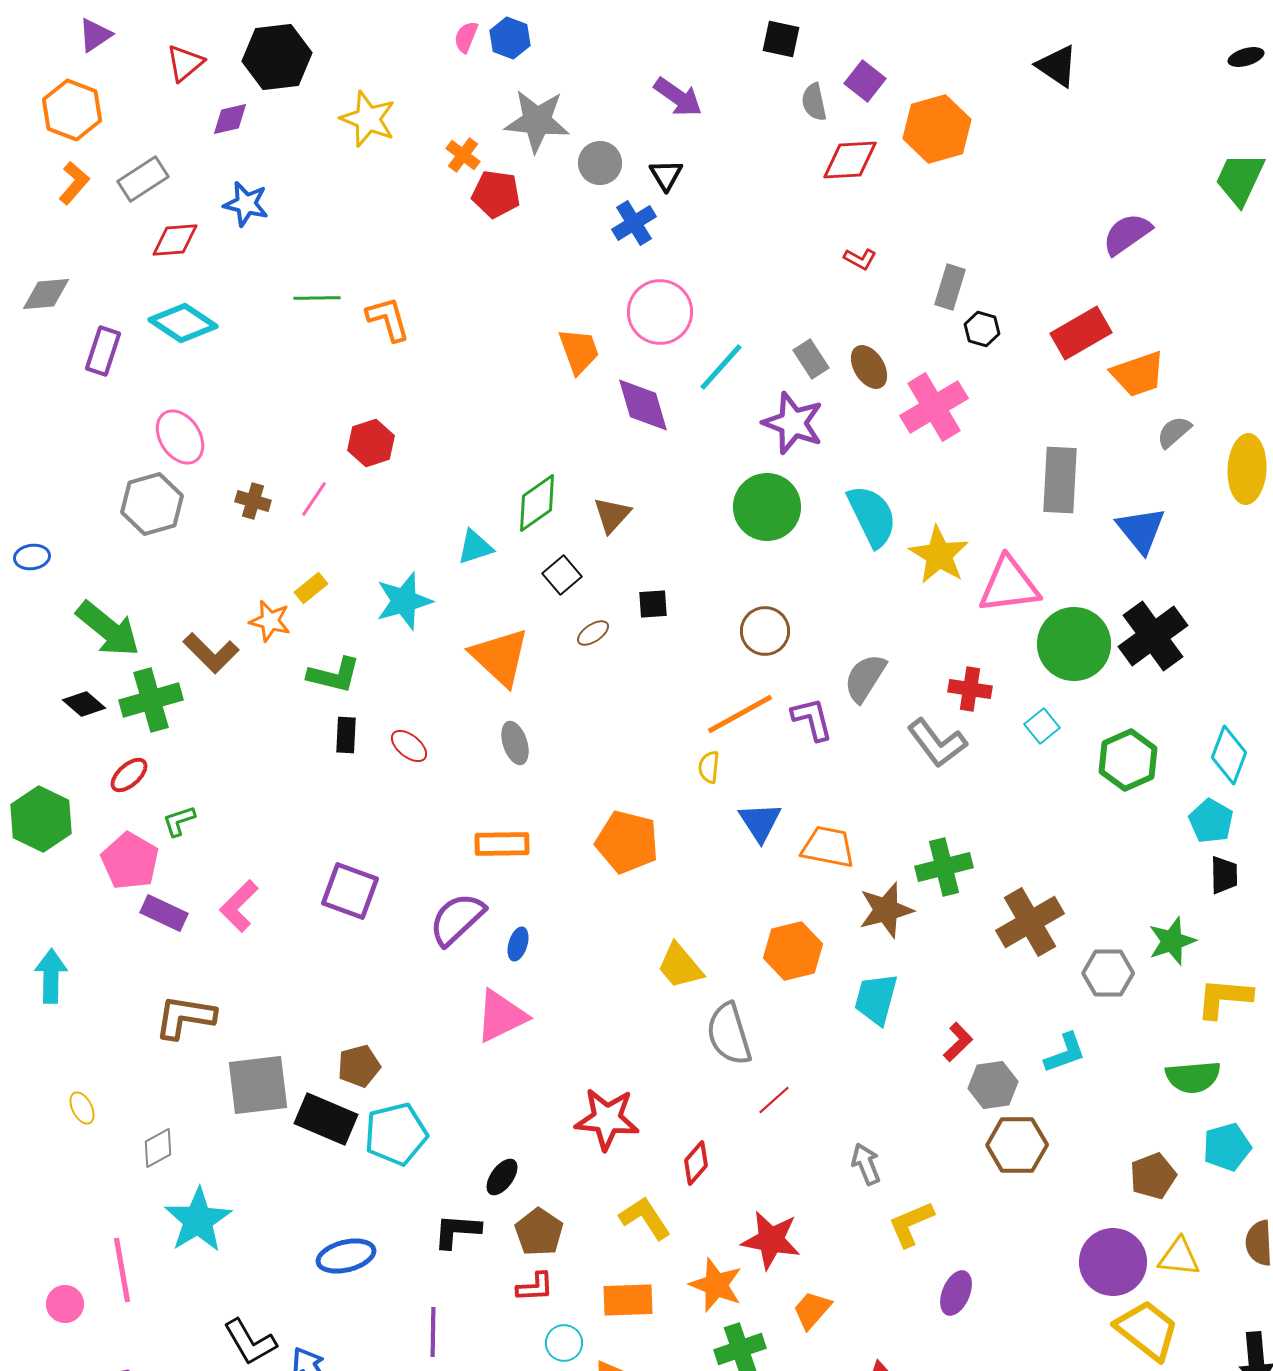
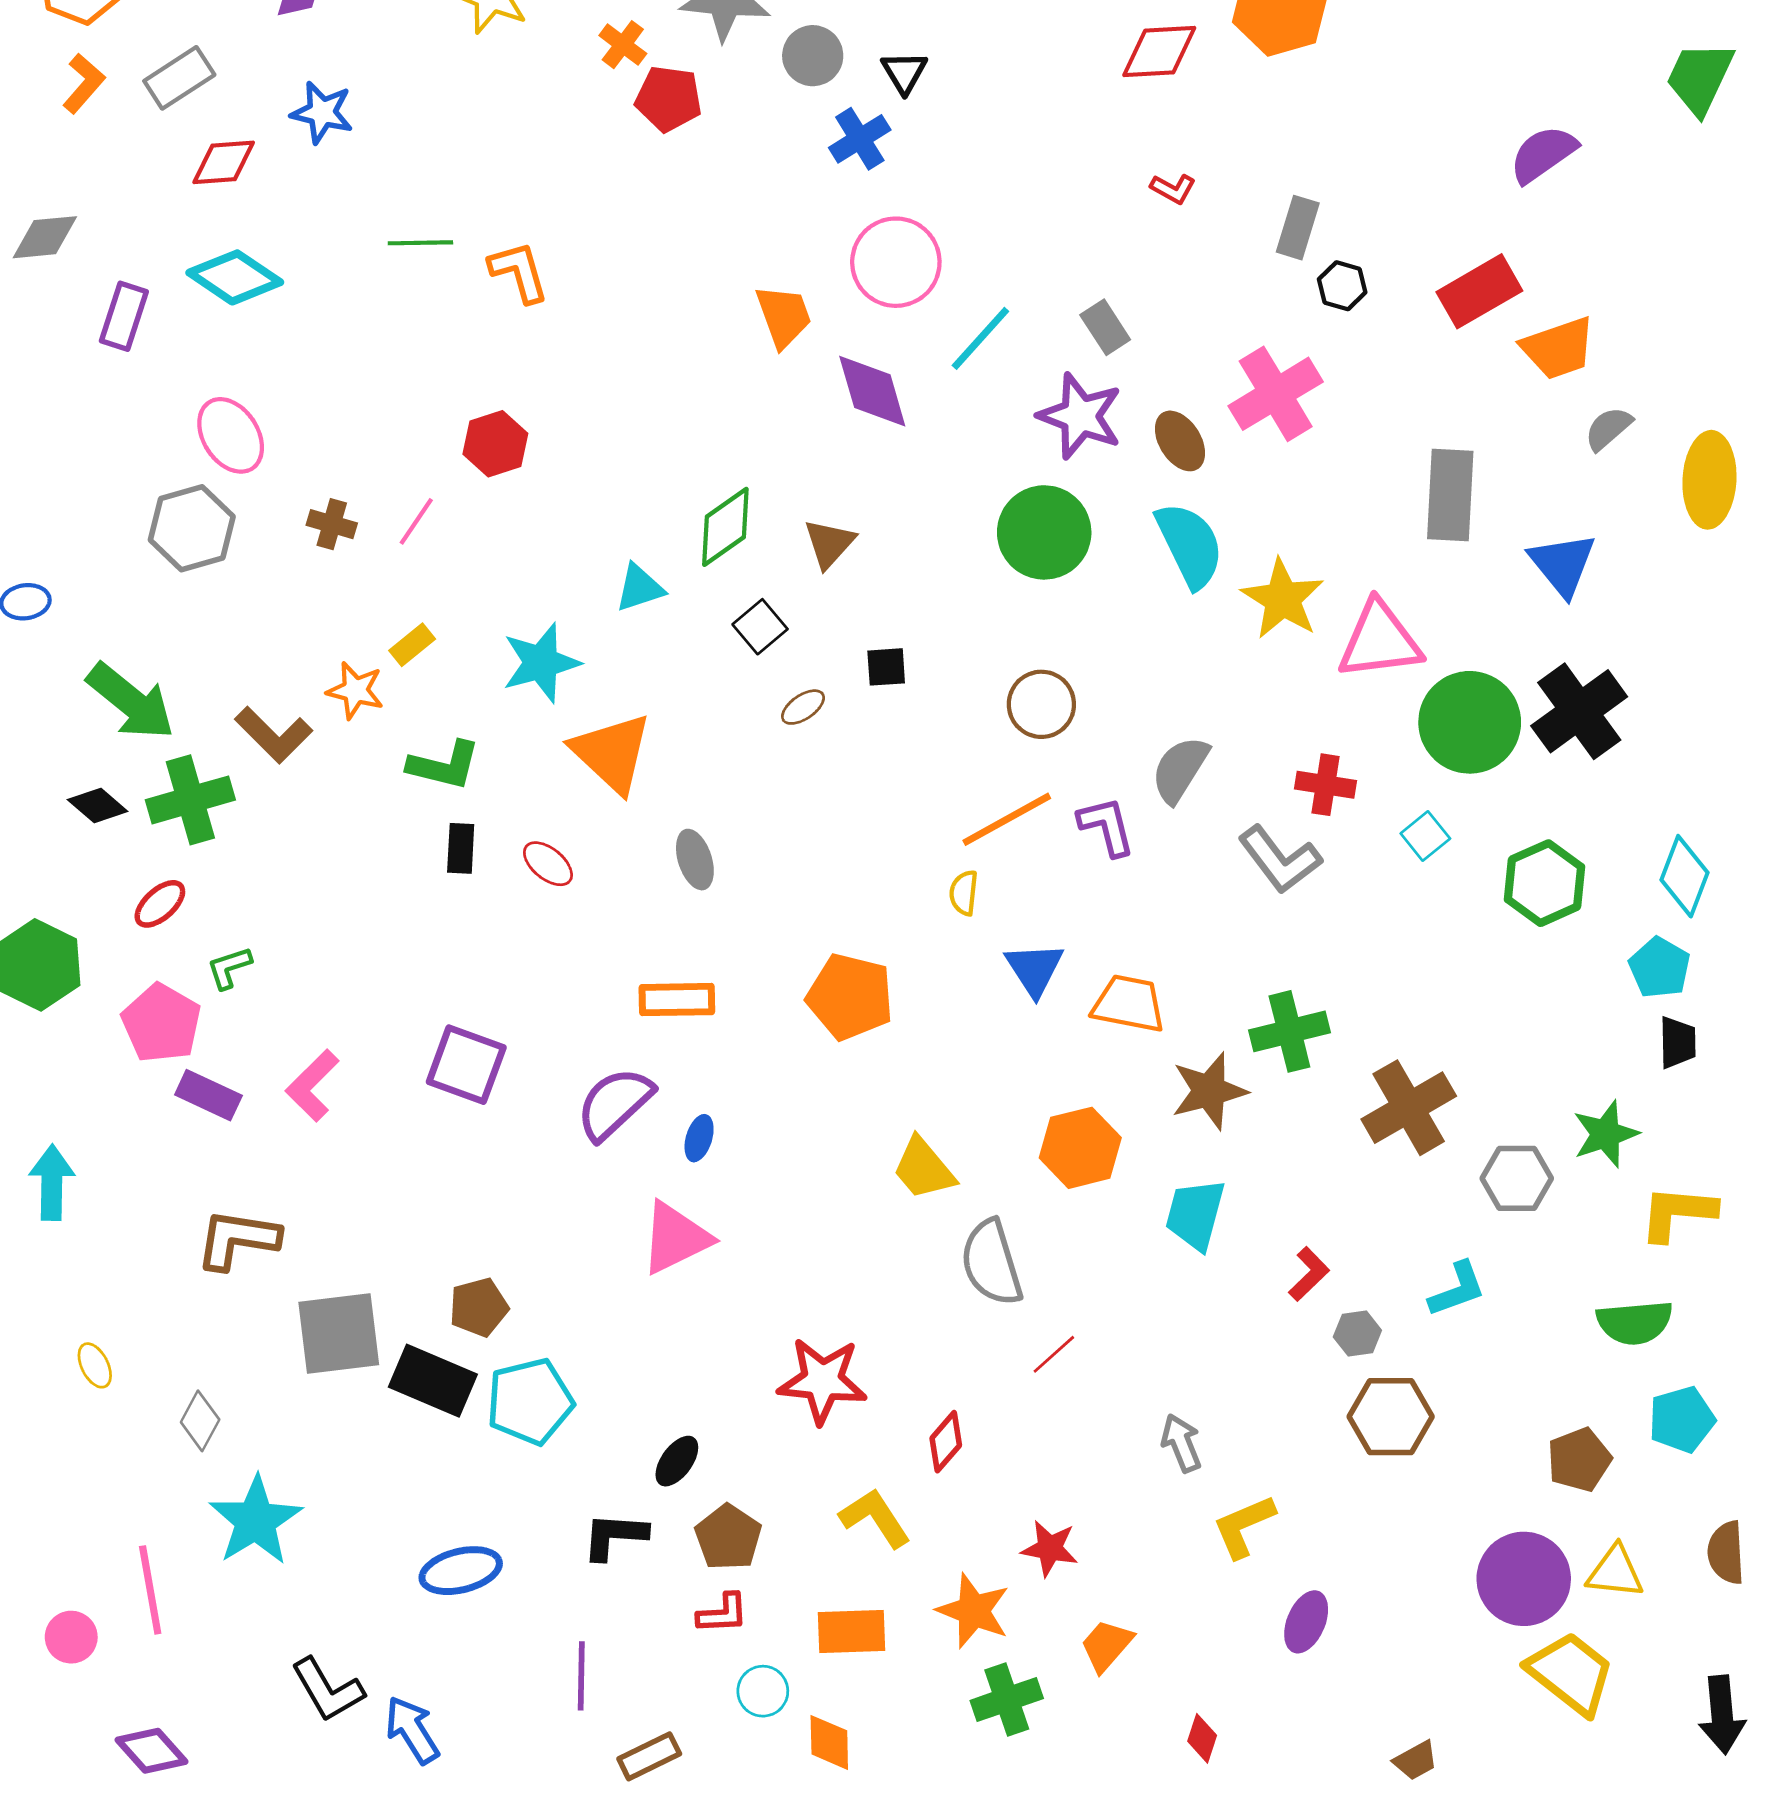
brown ellipse: (869, 367) -> (1180, 441), moved
orange triangle: (500, 657) -> (612, 753), moved
gray hexagon: (993, 1085) -> (1357, 1334), size x0.7
gray diamond: (158, 1148) -> (200, 1421), turned -33
red star: (771, 1240) -> (1050, 1548), size x0.7

